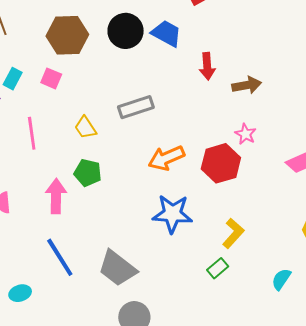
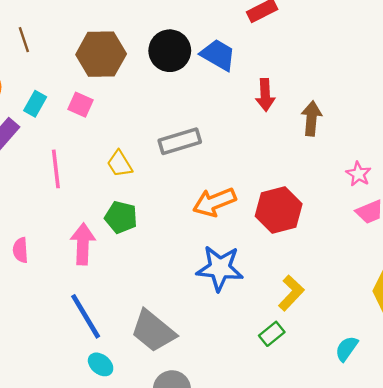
brown arrow: (247, 85) -> (311, 118), turned -76
pink star: (246, 134) -> (358, 174), moved
cyan ellipse: (20, 293) -> (101, 364), moved, turned 55

